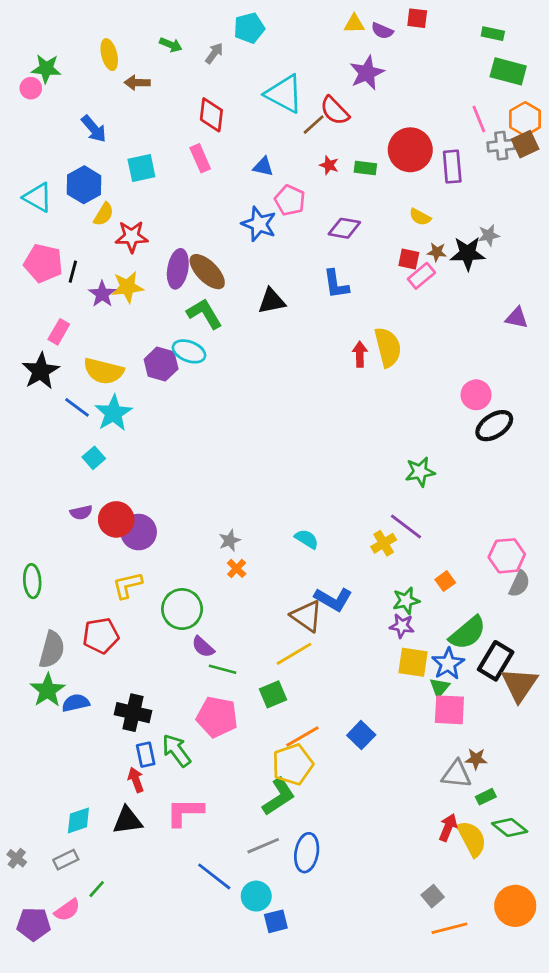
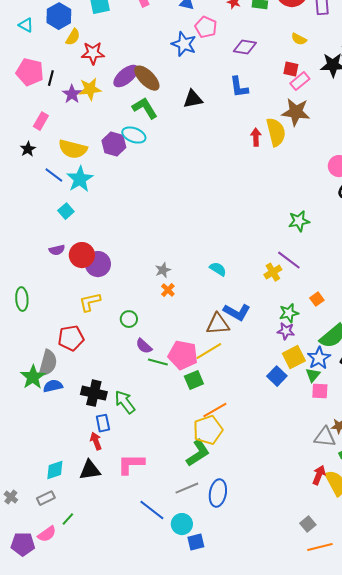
cyan triangle: (38, 197) -> (26, 25), size x0.7
brown star: (437, 252) -> (296, 112), moved, size x2.0
purple ellipse: (178, 269) -> (126, 76), turned 40
black star: (41, 371) -> (28, 149), size x0.6
green circle: (182, 609) -> (129, 319), size x0.6
brown triangle: (307, 616) -> (218, 324), turned -40
gray semicircle: (52, 650) -> (48, 363), moved
yellow square: (413, 662) -> (294, 357), turned -35
pink square: (449, 710) -> (320, 391), size x0.7
pink pentagon: (217, 717) -> (183, 355), moved
blue square: (361, 735) -> (277, 376), moved
green arrow: (176, 750) -> (125, 402), moved

